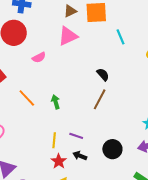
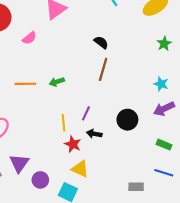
orange line: (27, 98) -> (25, 84), turned -36
green arrow: (56, 102) -> (57, 82), turned -80
purple line: (76, 136) -> (86, 113), turned -72

